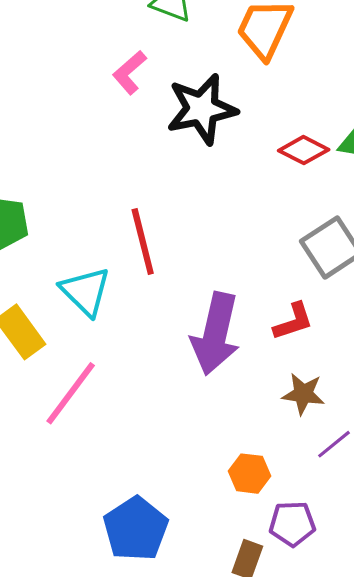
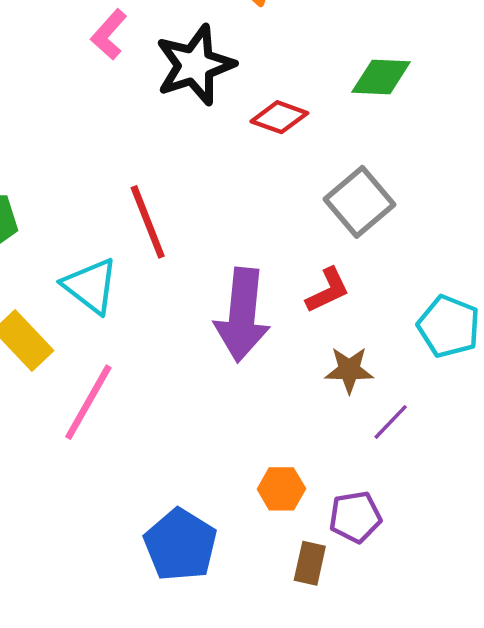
red diamond: (304, 150) -> (279, 117), moved
orange hexagon: (249, 474) -> (281, 489), moved

